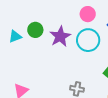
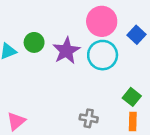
pink circle: (88, 14) -> (102, 21), size x1.5

